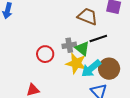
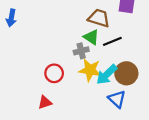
green triangle: (82, 48) -> (91, 37), moved
red circle: (45, 54) -> (54, 73), moved

